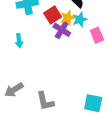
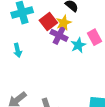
cyan star: (80, 19) -> (78, 45), moved

